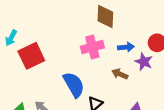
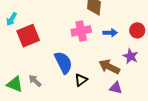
purple star: (144, 62) -> (131, 56), moved
brown arrow: (120, 74) -> (109, 67), moved, size x1.5

